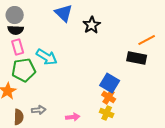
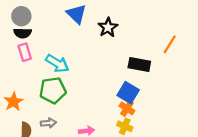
orange line: (147, 40) -> (170, 44), turned -30
black rectangle: (137, 58) -> (139, 65), moved
green pentagon: (24, 70) -> (53, 90), moved

